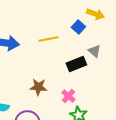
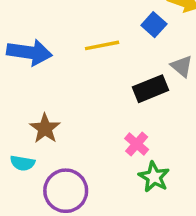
brown star: (38, 87) -> (45, 128), moved, turned 30

